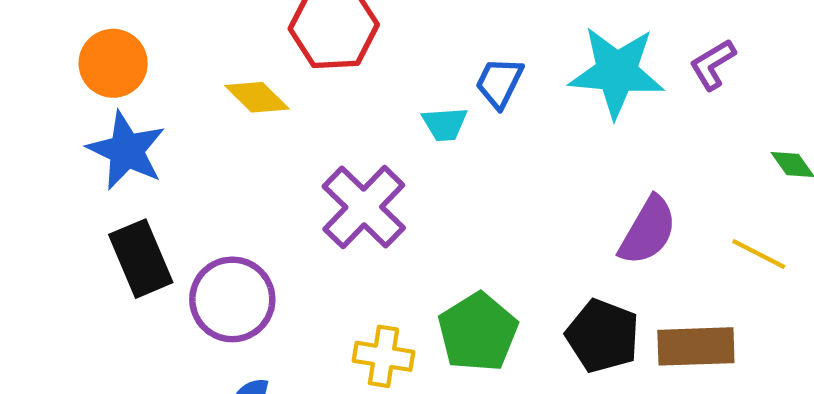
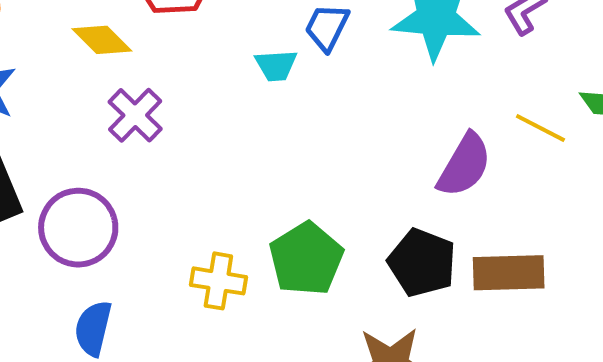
purple cross: (364, 207) -> (135, 115), moved, size x0.7
yellow line: (759, 254) -> (540, 128), moved

